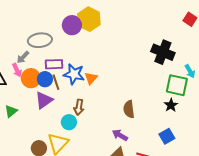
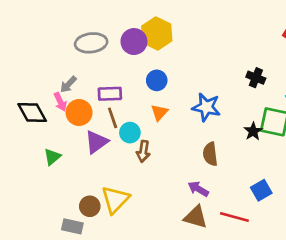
gray ellipse: (40, 40) -> (91, 43), moved
black cross: (163, 52) -> (256, 78), size x0.6
blue star: (74, 74) -> (206, 107), moved
blue circle: (45, 79) -> (157, 80), moved
black star: (171, 105) -> (253, 131), moved
cyan circle: (69, 122) -> (130, 133), moved

